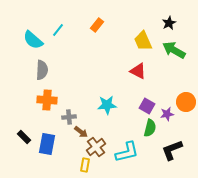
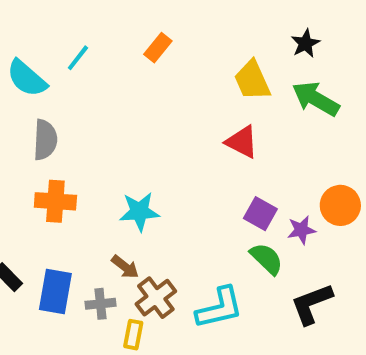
cyan star: (107, 105) -> (139, 212), moved
gray cross: (69, 117) -> (100, 304), moved
green semicircle: (150, 128) -> (267, 259), turned -60

